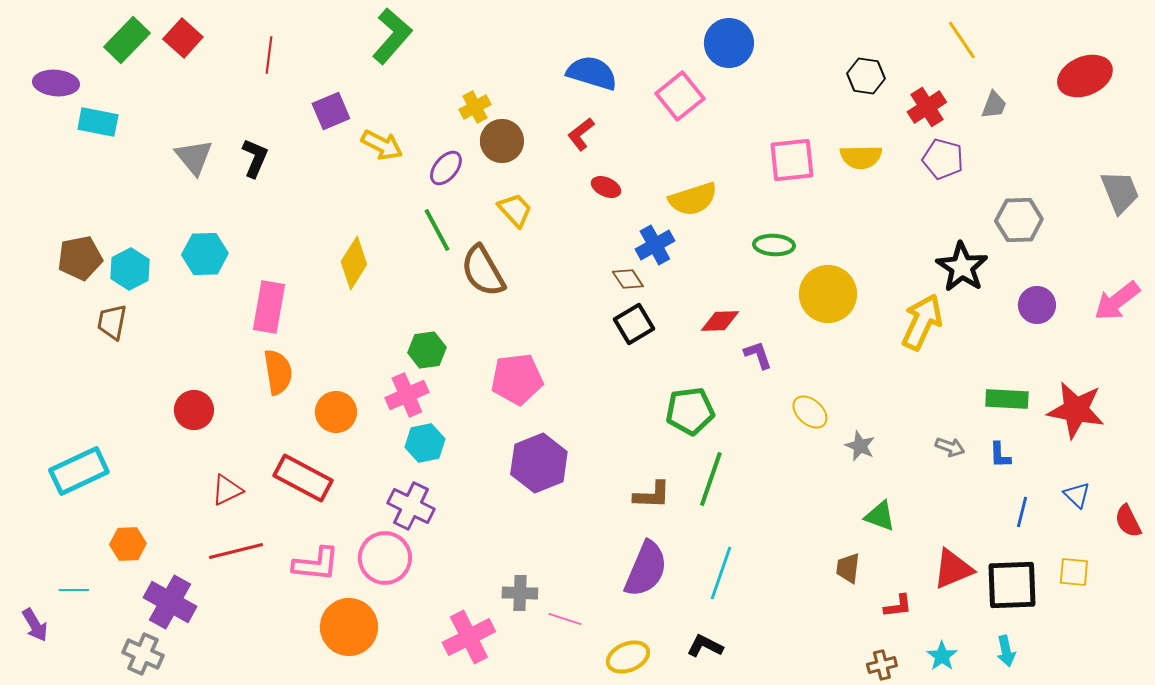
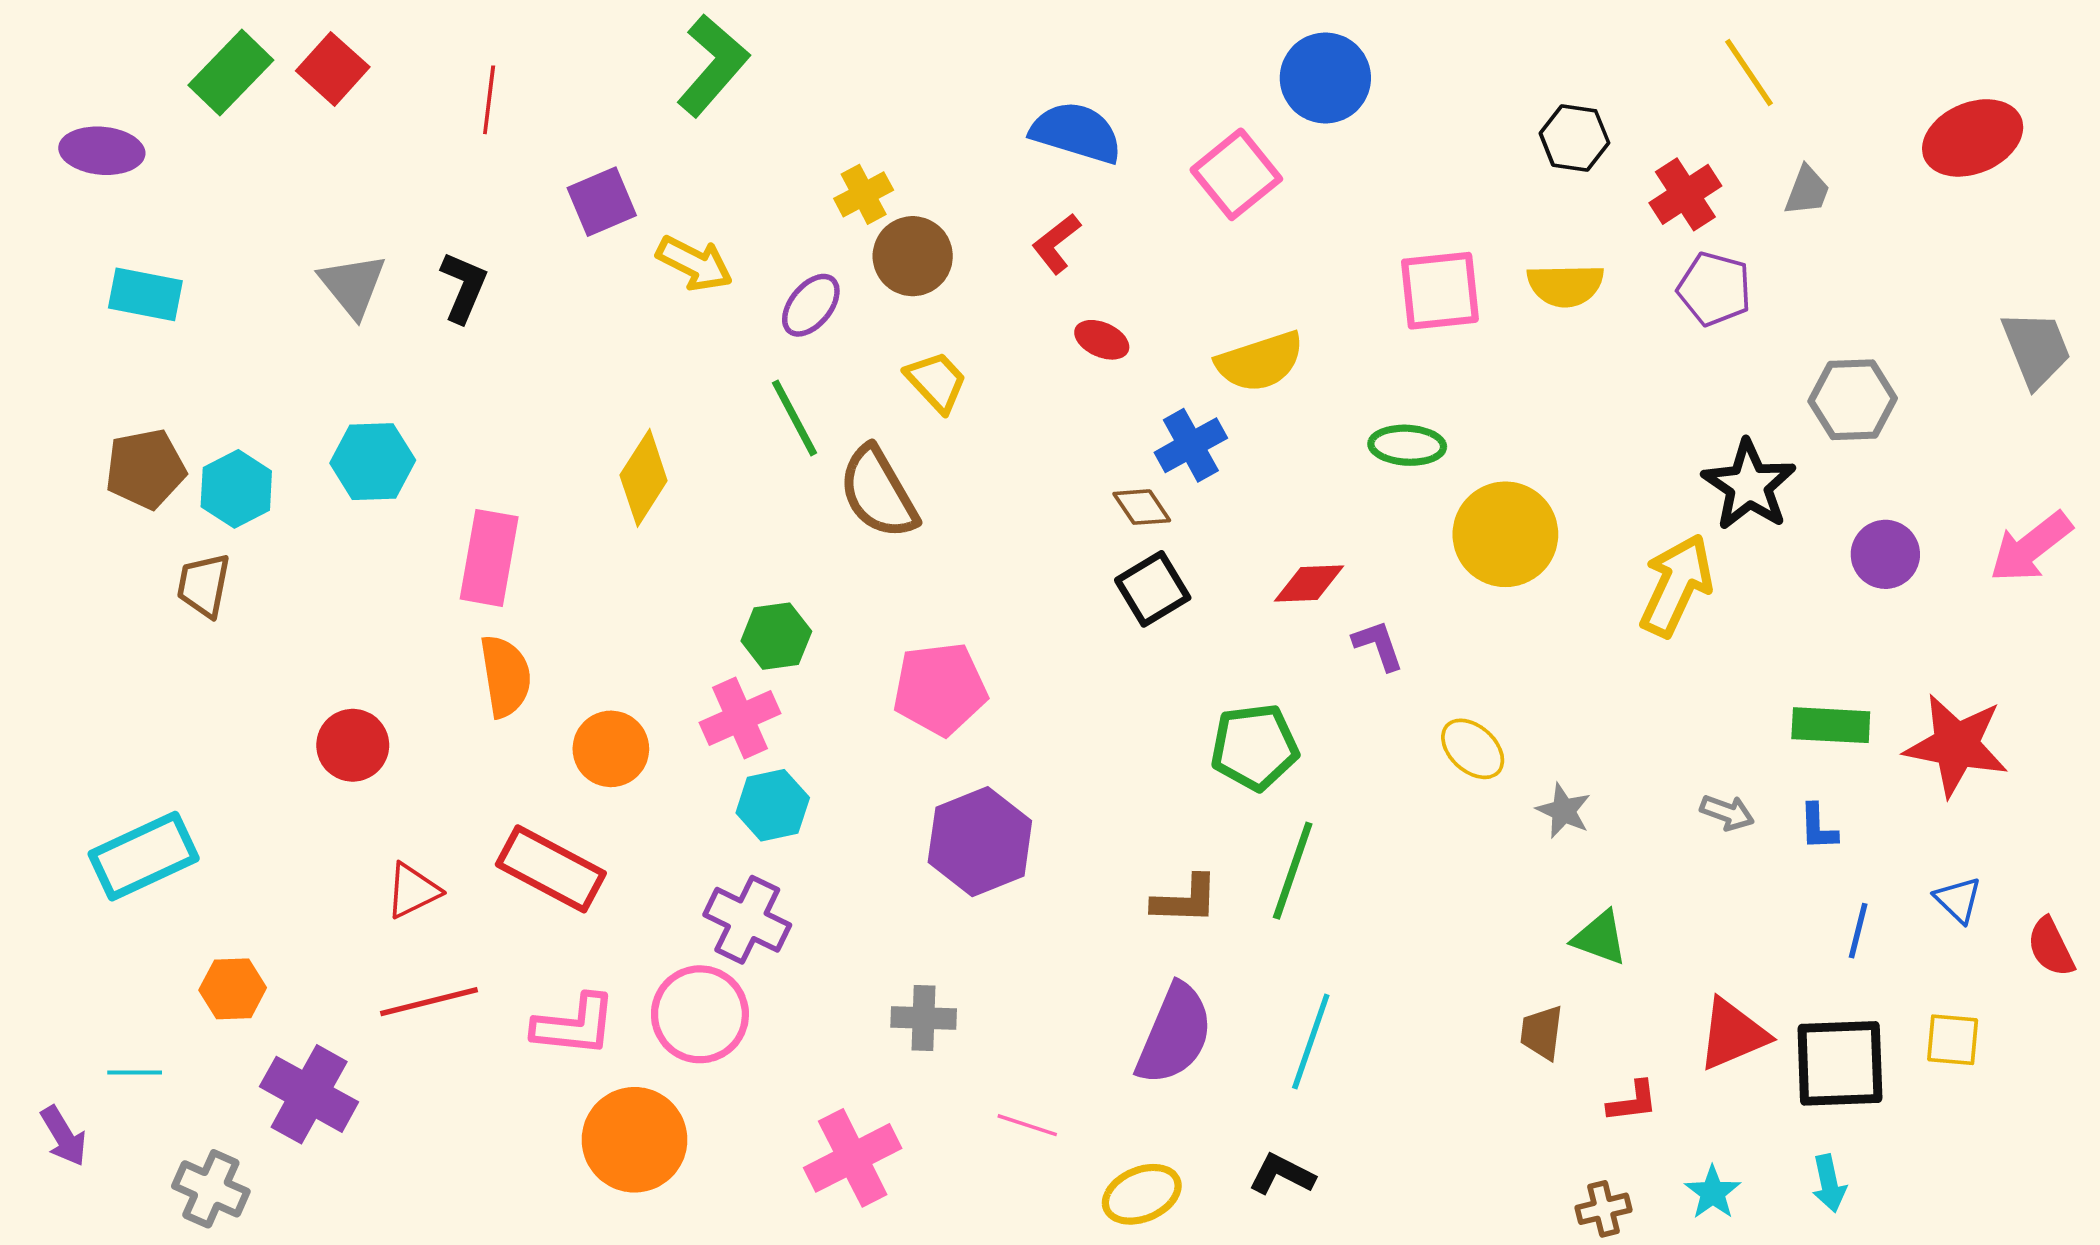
cyan rectangle: (98, 122) -> (145, 294), moved
gray cross: (520, 593) -> (924, 1018), moved
gray cross: (143, 654) -> (211, 1189), moved

